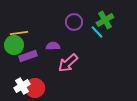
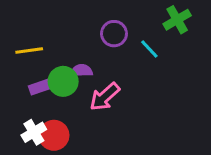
green cross: (105, 20) -> (177, 20), moved
green circle: (14, 45) -> (63, 81), moved

